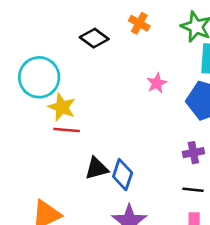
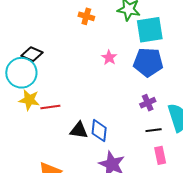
black diamond: (94, 38) -> (32, 54), moved
yellow star: (62, 107) -> (29, 100), moved
black triangle: (97, 168) -> (79, 130), turned 36

